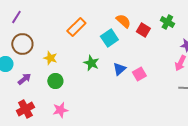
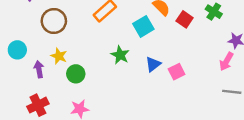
brown circle: (22, 44) -> (54, 21), moved
yellow star: (50, 58) -> (59, 56), moved
purple arrow: (24, 79) -> (39, 69), turned -64

